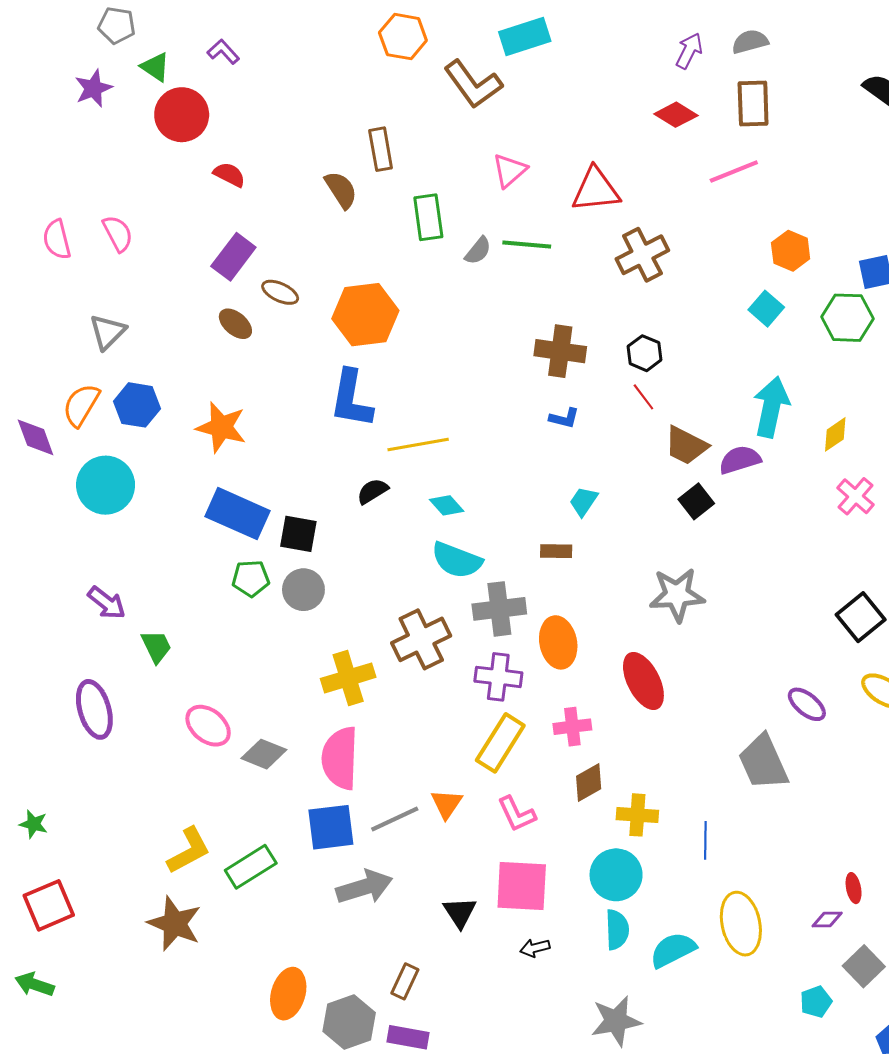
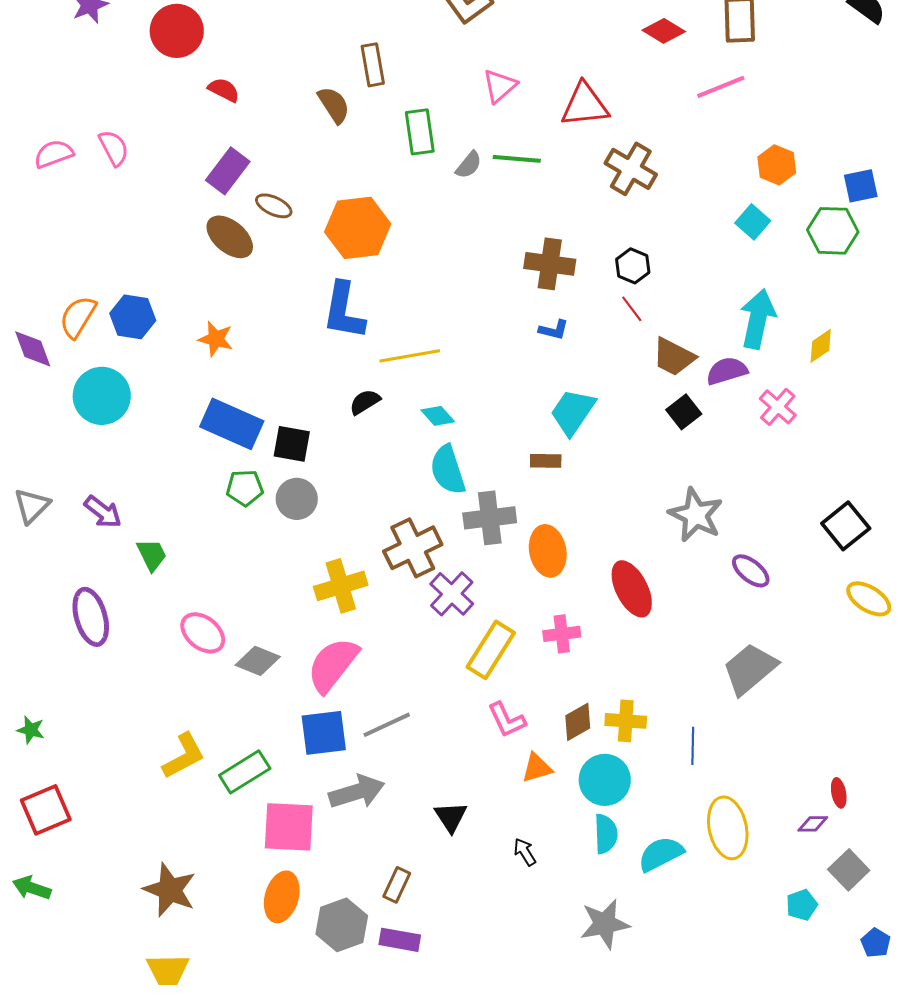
pink semicircle: (57, 240) -> (54, 154), turned 84
brown cross: (642, 255) -> (631, 169), turned -33
brown ellipse: (235, 324) -> (230, 237), size x1.4
gray triangle: (108, 332) -> (32, 506), moved
orange star: (221, 427) -> (216, 339), size x0.7
pink cross: (856, 496) -> (778, 407), moved
cyan trapezoid: (584, 501) -> (573, 412), size x1.6
cyan semicircle: (457, 560) -> (448, 470), turned 51
gray star: (677, 595) -> (696, 515), moved, turned 30
purple cross: (498, 677) -> (452, 594), moved, turned 36
purple ellipse: (807, 704) -> (751, 571), moved
pink semicircle: (340, 758) -> (333, 665), turned 36
gray trapezoid: (763, 762) -> (750, 669), turned 74
brown diamond: (589, 782) -> (578, 722), moved
orange triangle: (447, 804) -> (537, 768), moved, turned 40
pink square: (522, 886) -> (289, 827), moved
brown star: (175, 924) -> (170, 890), moved
black arrow: (535, 948) -> (525, 852), turned 72

